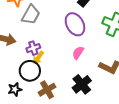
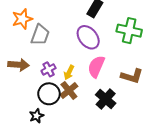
pink semicircle: (78, 53) -> (96, 67), size x1.5
yellow arrow: (38, 58) -> (69, 72), moved
brown cross: (47, 90) -> (69, 90), moved

